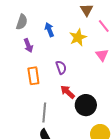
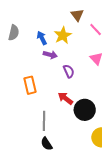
yellow star: (78, 37) -> (63, 35), moved
purple arrow: (28, 45) -> (50, 55), moved, turned -48
purple semicircle: (61, 67) -> (69, 71), moved

